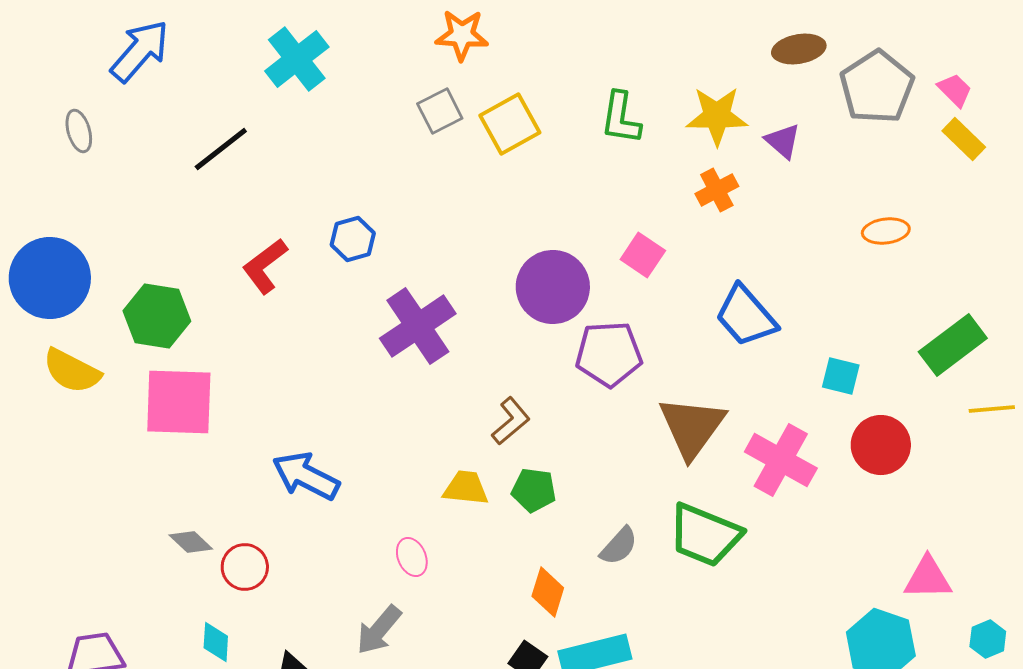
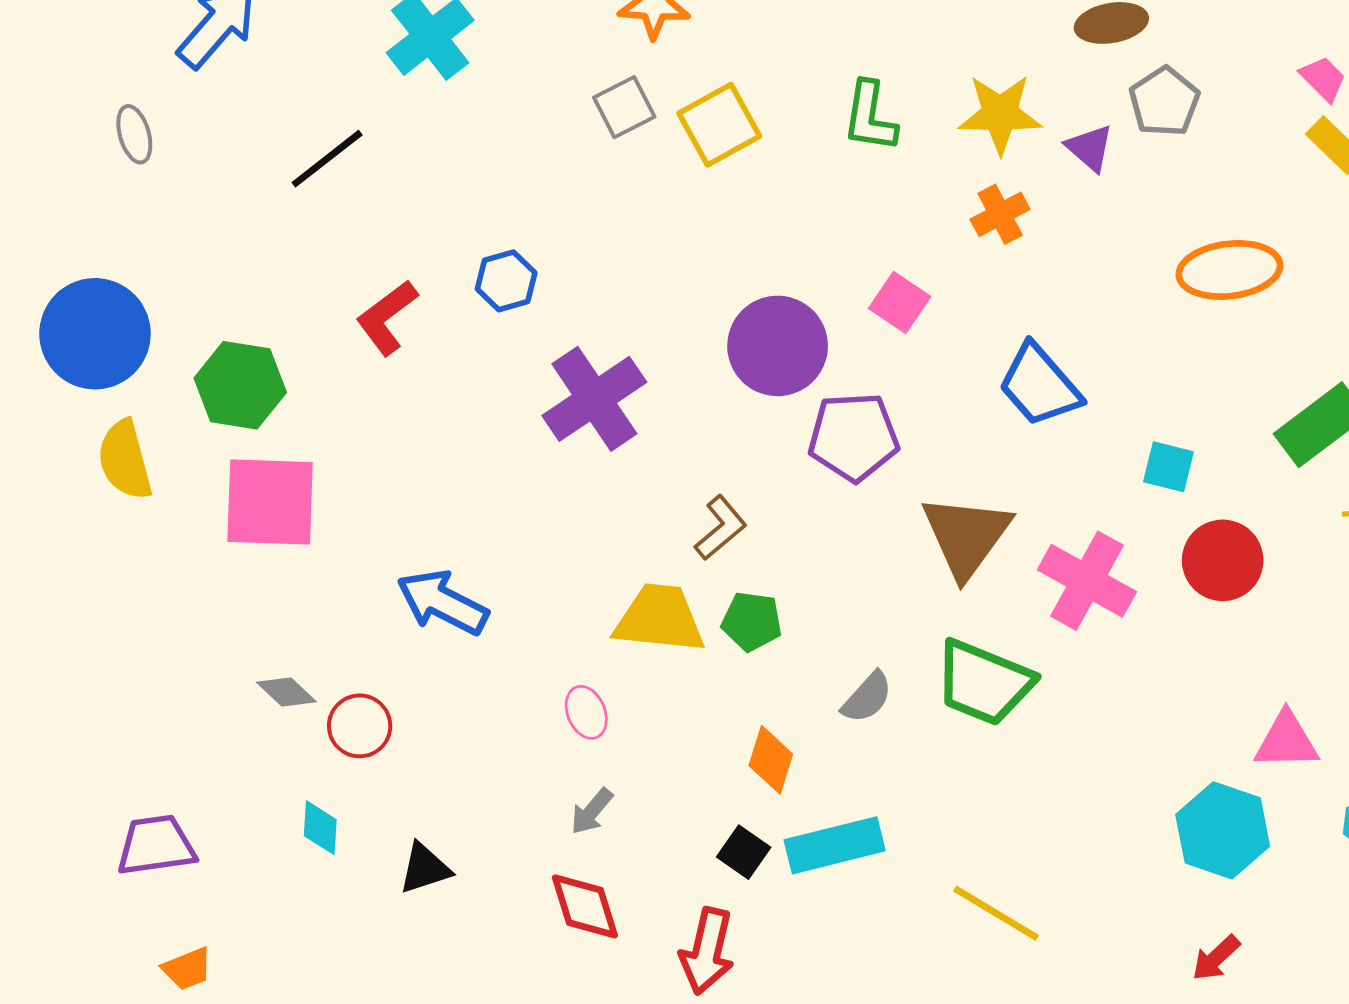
gray pentagon: (877, 87) -> (1164, 102), moved, size x0.7
orange ellipse: (886, 231) -> (1229, 270), size x1.6
yellow semicircle: (72, 371) -> (125, 460), turned 48
yellow trapezoid: (466, 488) -> (660, 619), size x1.5
gray arrow: (379, 630) -> (592, 811), moved, size x0.7

